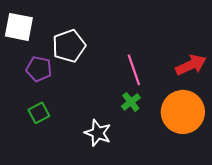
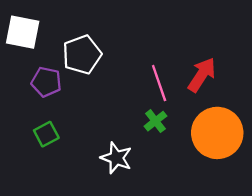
red arrow: (191, 65) -> (202, 75), moved, turned -32

